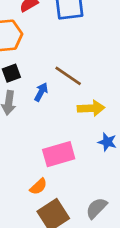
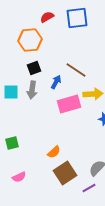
pink rectangle: (59, 154) -> (69, 104), moved

